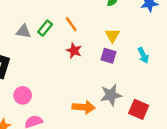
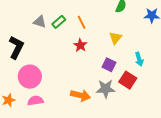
purple square: (108, 56) -> (109, 65), moved
pink circle: (23, 95) -> (30, 77), size x1.5
red square: (139, 109) -> (128, 80), moved

